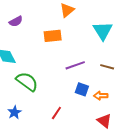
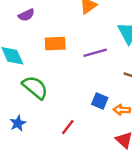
orange rectangle: (53, 36) -> (55, 44), moved
purple line: (75, 65) -> (95, 53), moved

